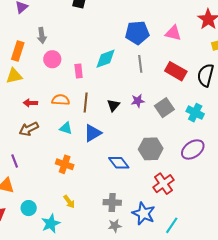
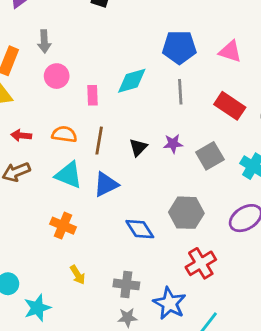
cyan triangle: (66, 128) -> (69, 175), size x1.5
yellow arrow: (69, 202) -> (78, 275), moved

